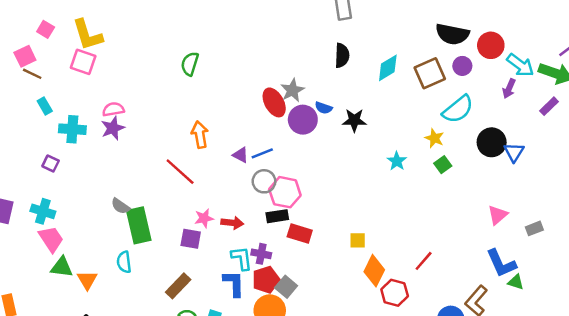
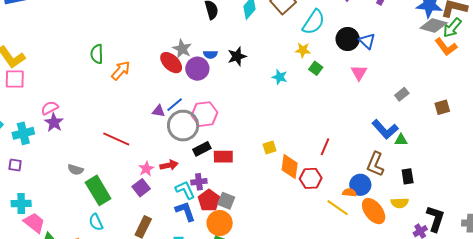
orange arrow: (200, 135) -> (121, 70), moved, turned 70
gray circle: (264, 181) -> (183, 126), size x1.6
pink hexagon: (285, 192) -> (205, 114), moved
gray semicircle: (120, 206) -> (76, 170), moved
pink triangle: (498, 215) -> (359, 73), moved
purple square: (191, 239) -> (141, 188), turned -30

